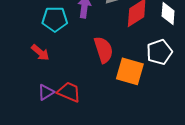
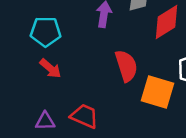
cyan pentagon: (55, 19) -> (46, 32), moved
purple triangle: (46, 92) -> (45, 121), moved, turned 30

